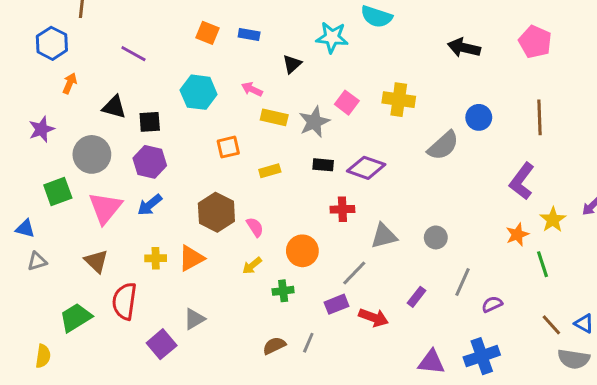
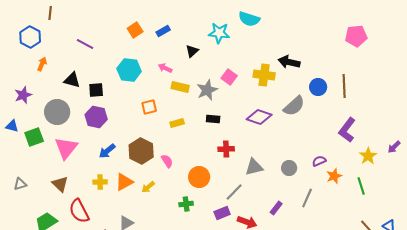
orange square: (208, 33) -> (135, 30), turned 35
blue rectangle: (249, 34) -> (163, 31), turned -40
pink pentagon: (535, 42) -> (356, 36), turned -30
black arrow: (464, 48) -> (289, 62), moved
brown line: (540, 117) -> (344, 86), moved
purple diamond: (366, 168) -> (259, 117), moved
blue arrow: (150, 205) -> (107, 151), moved
blue triangle: (25, 229) -> (12, 126), moved
orange star: (517, 235) -> (334, 176), moved
yellow arrow: (252, 266) -> (148, 187), moved
red semicircle: (125, 301) -> (79, 211), turned -35
purple semicircle: (492, 304) -> (319, 161), moved

